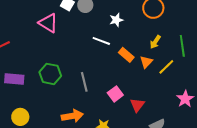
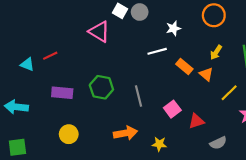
white line: (101, 41) -> (157, 51), turned -36
orange triangle: (146, 62) -> (206, 74), turned -32
yellow line: (166, 67) -> (229, 93), moved
red triangle: (137, 105) -> (196, 121), turned 35

